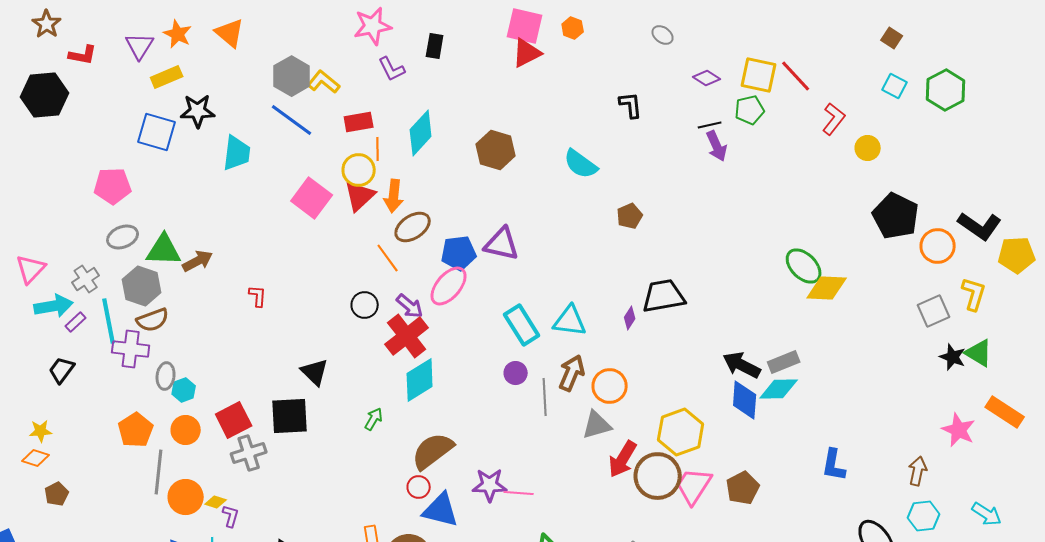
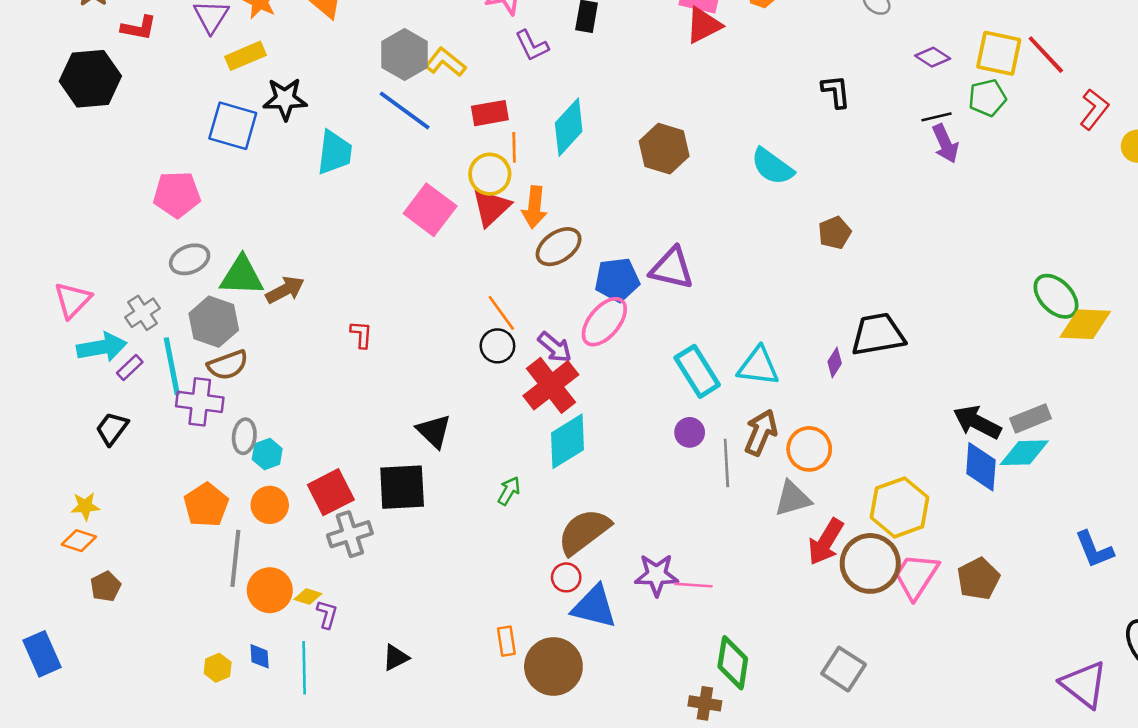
orange line: (388, 258) -> (501, 313), moved
blue L-shape: (834, 465) -> (1094, 549), turned -32

